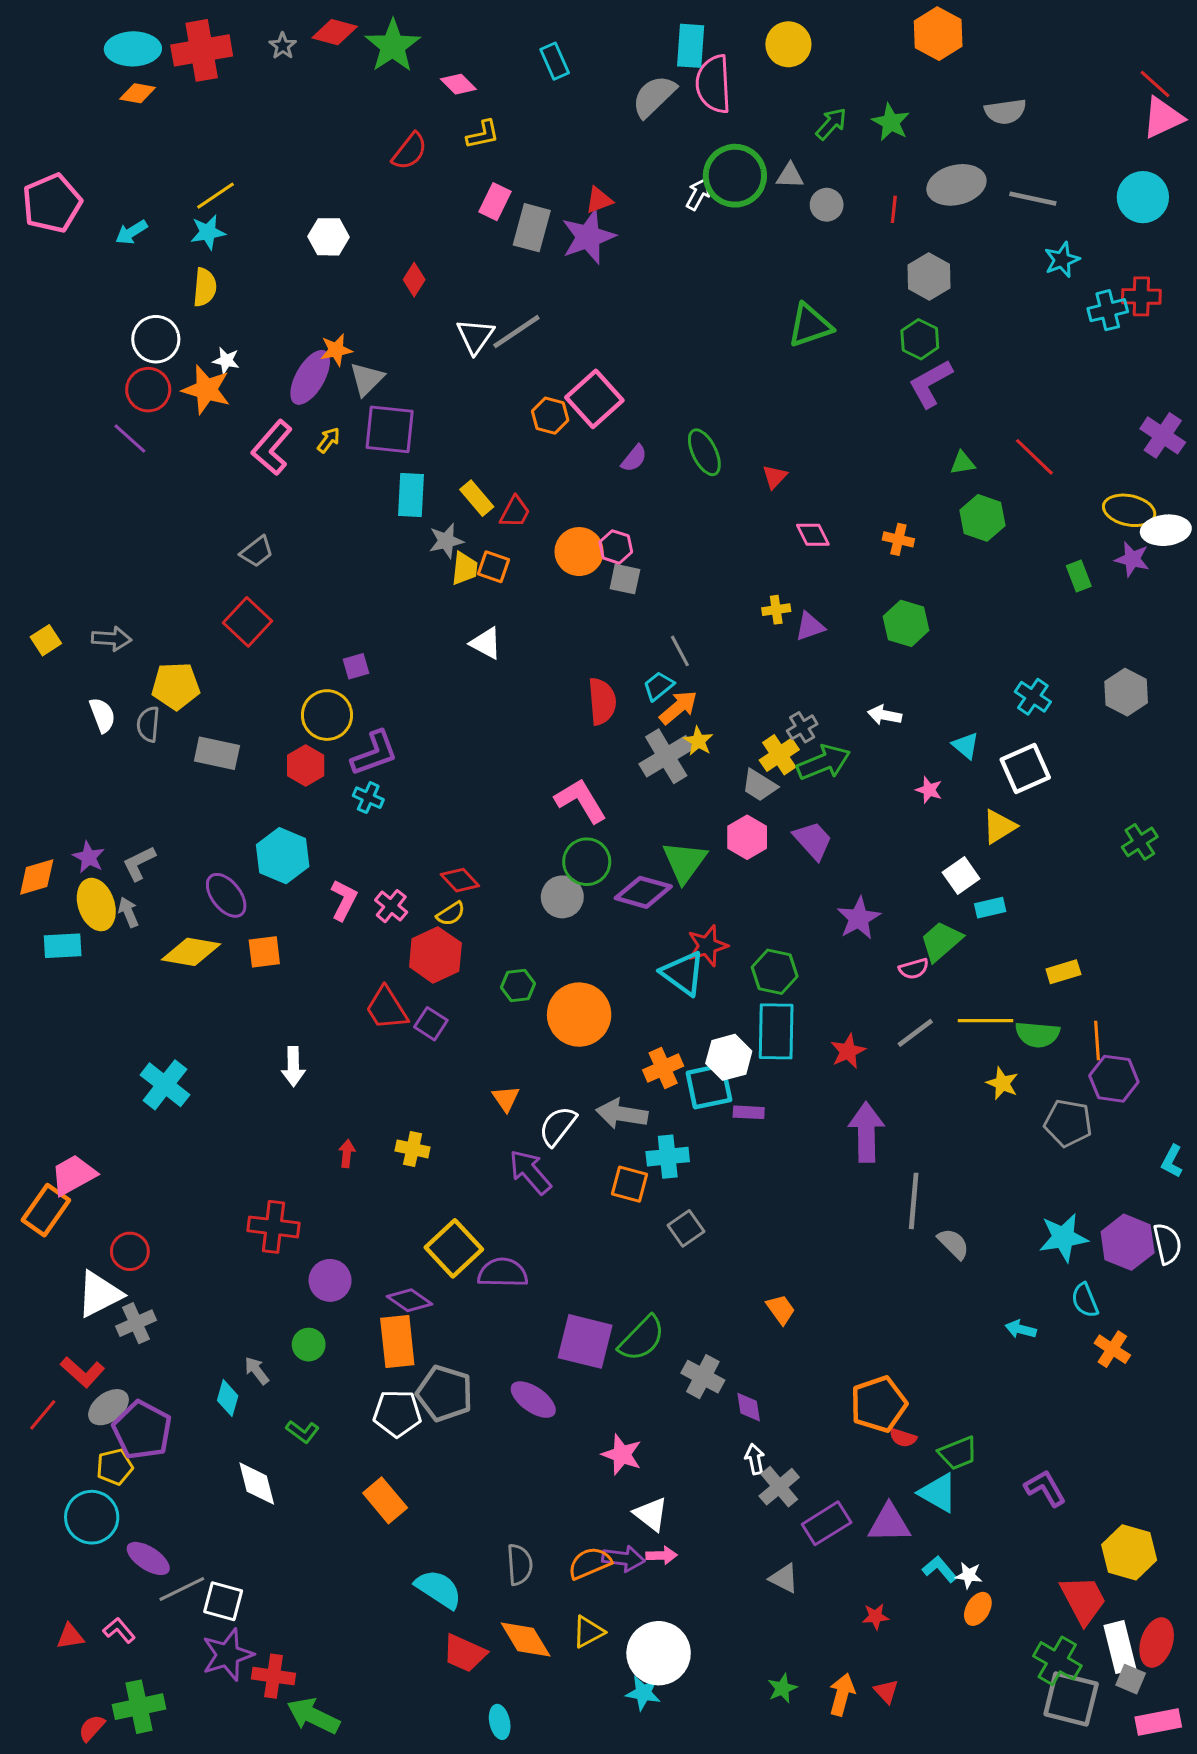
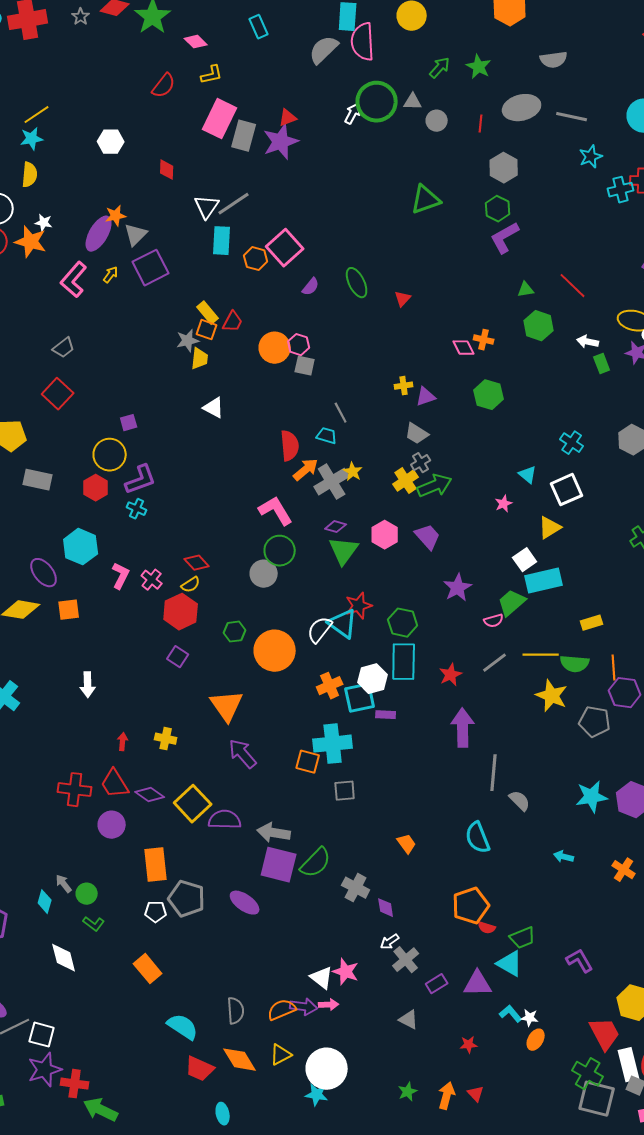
pink rectangle: (495, 202) -> (220, 119), size x1.6
red diamond: (414, 280) -> (167, 170), turned -30
purple square: (390, 429) -> (151, 268), turned -33
cyan rectangle: (411, 495) -> (222, 241), moved
pink diamond: (813, 535) -> (464, 348), moved
orange square: (494, 567) -> (207, 330), moved
cyan trapezoid: (659, 686) -> (327, 436), turned 55
orange arrow: (678, 707) -> (306, 470), moved
white arrow: (885, 715) -> (588, 342), moved
gray trapezoid: (759, 785) -> (417, 434), moved
pink star: (929, 790) -> (504, 504), turned 30
purple diamond: (643, 892) -> (336, 527), moved, size x0.6
cyan rectangle: (990, 908) -> (544, 581), size x1.8
red trapezoid: (387, 1008) -> (115, 784), moved
yellow star: (1002, 1083) -> (552, 696), size x1.5
orange triangle: (506, 1099) -> (227, 706), size x1.8
gray arrow: (622, 1114) -> (274, 833), moved
white semicircle: (558, 1126) -> (320, 630), moved
cyan cross: (668, 1157) -> (333, 744), size x1.4
gray square: (686, 1228) -> (345, 791), turned 30
purple diamond: (409, 1300) -> (150, 795), moved
cyan semicircle: (1085, 1300) -> (478, 838), moved, size x1.4
green circle: (309, 1345) -> (87, 894), moved
white pentagon: (397, 1413) -> (156, 912), size x0.7
pink star: (622, 1455) -> (346, 972), moved
white arrow: (755, 1459) -> (390, 942), turned -114
purple rectangle: (827, 1523) -> (437, 984), size x0.7

